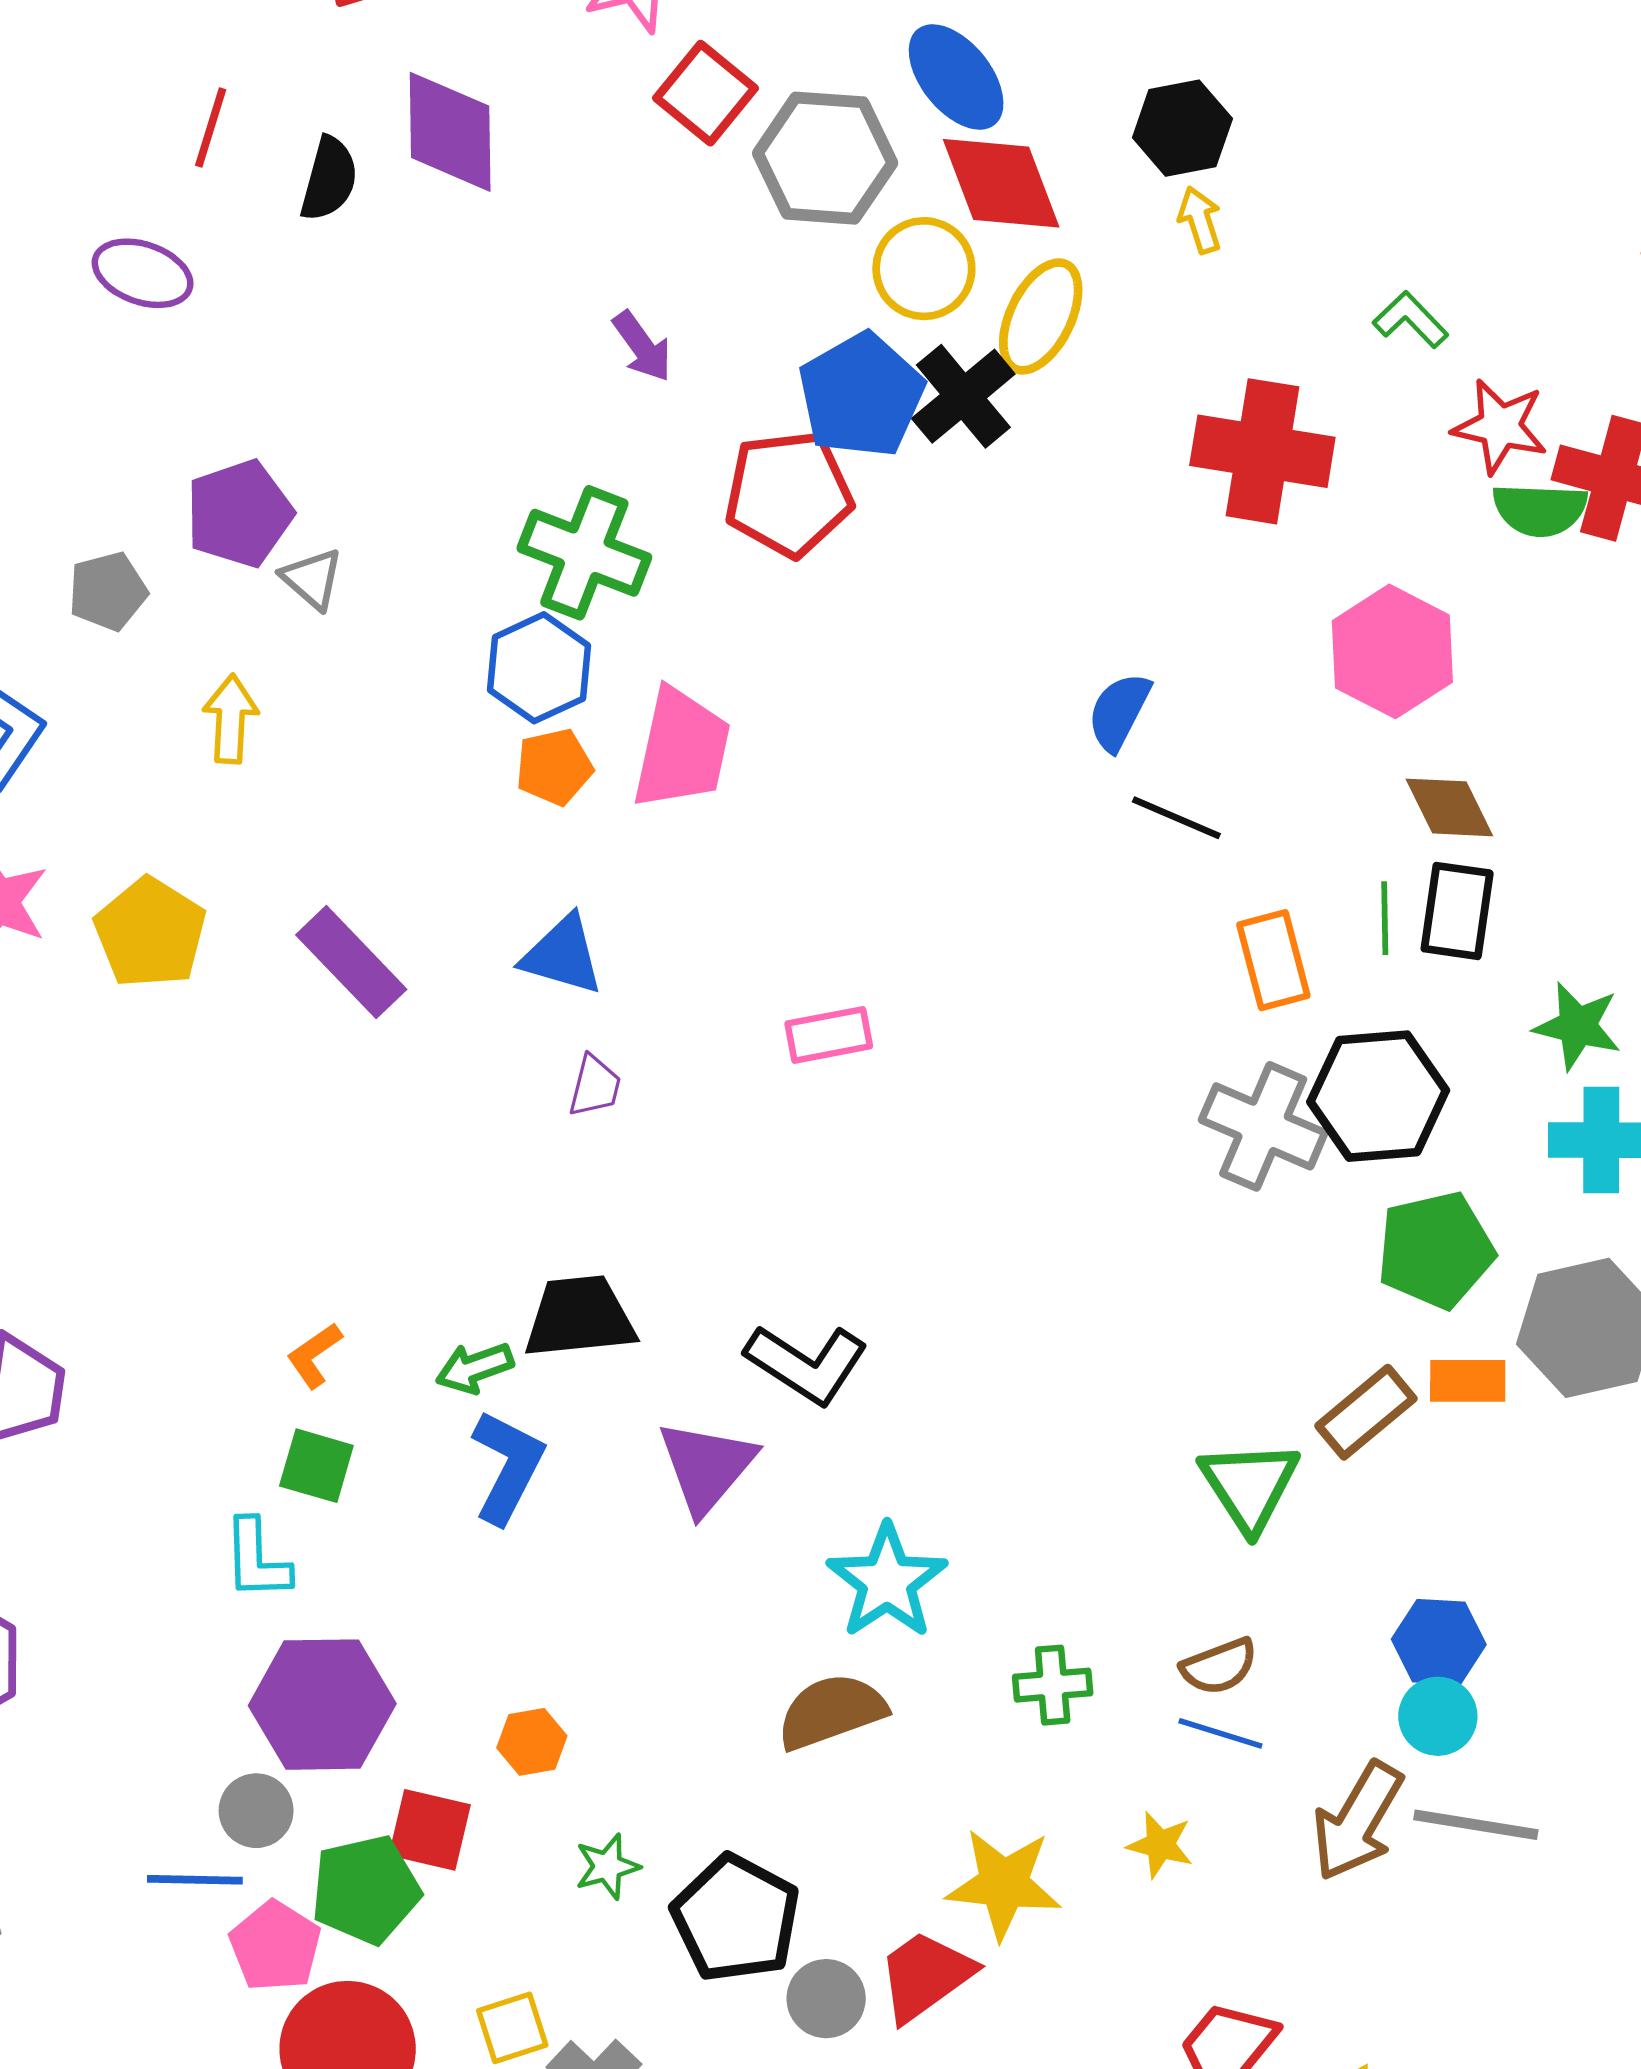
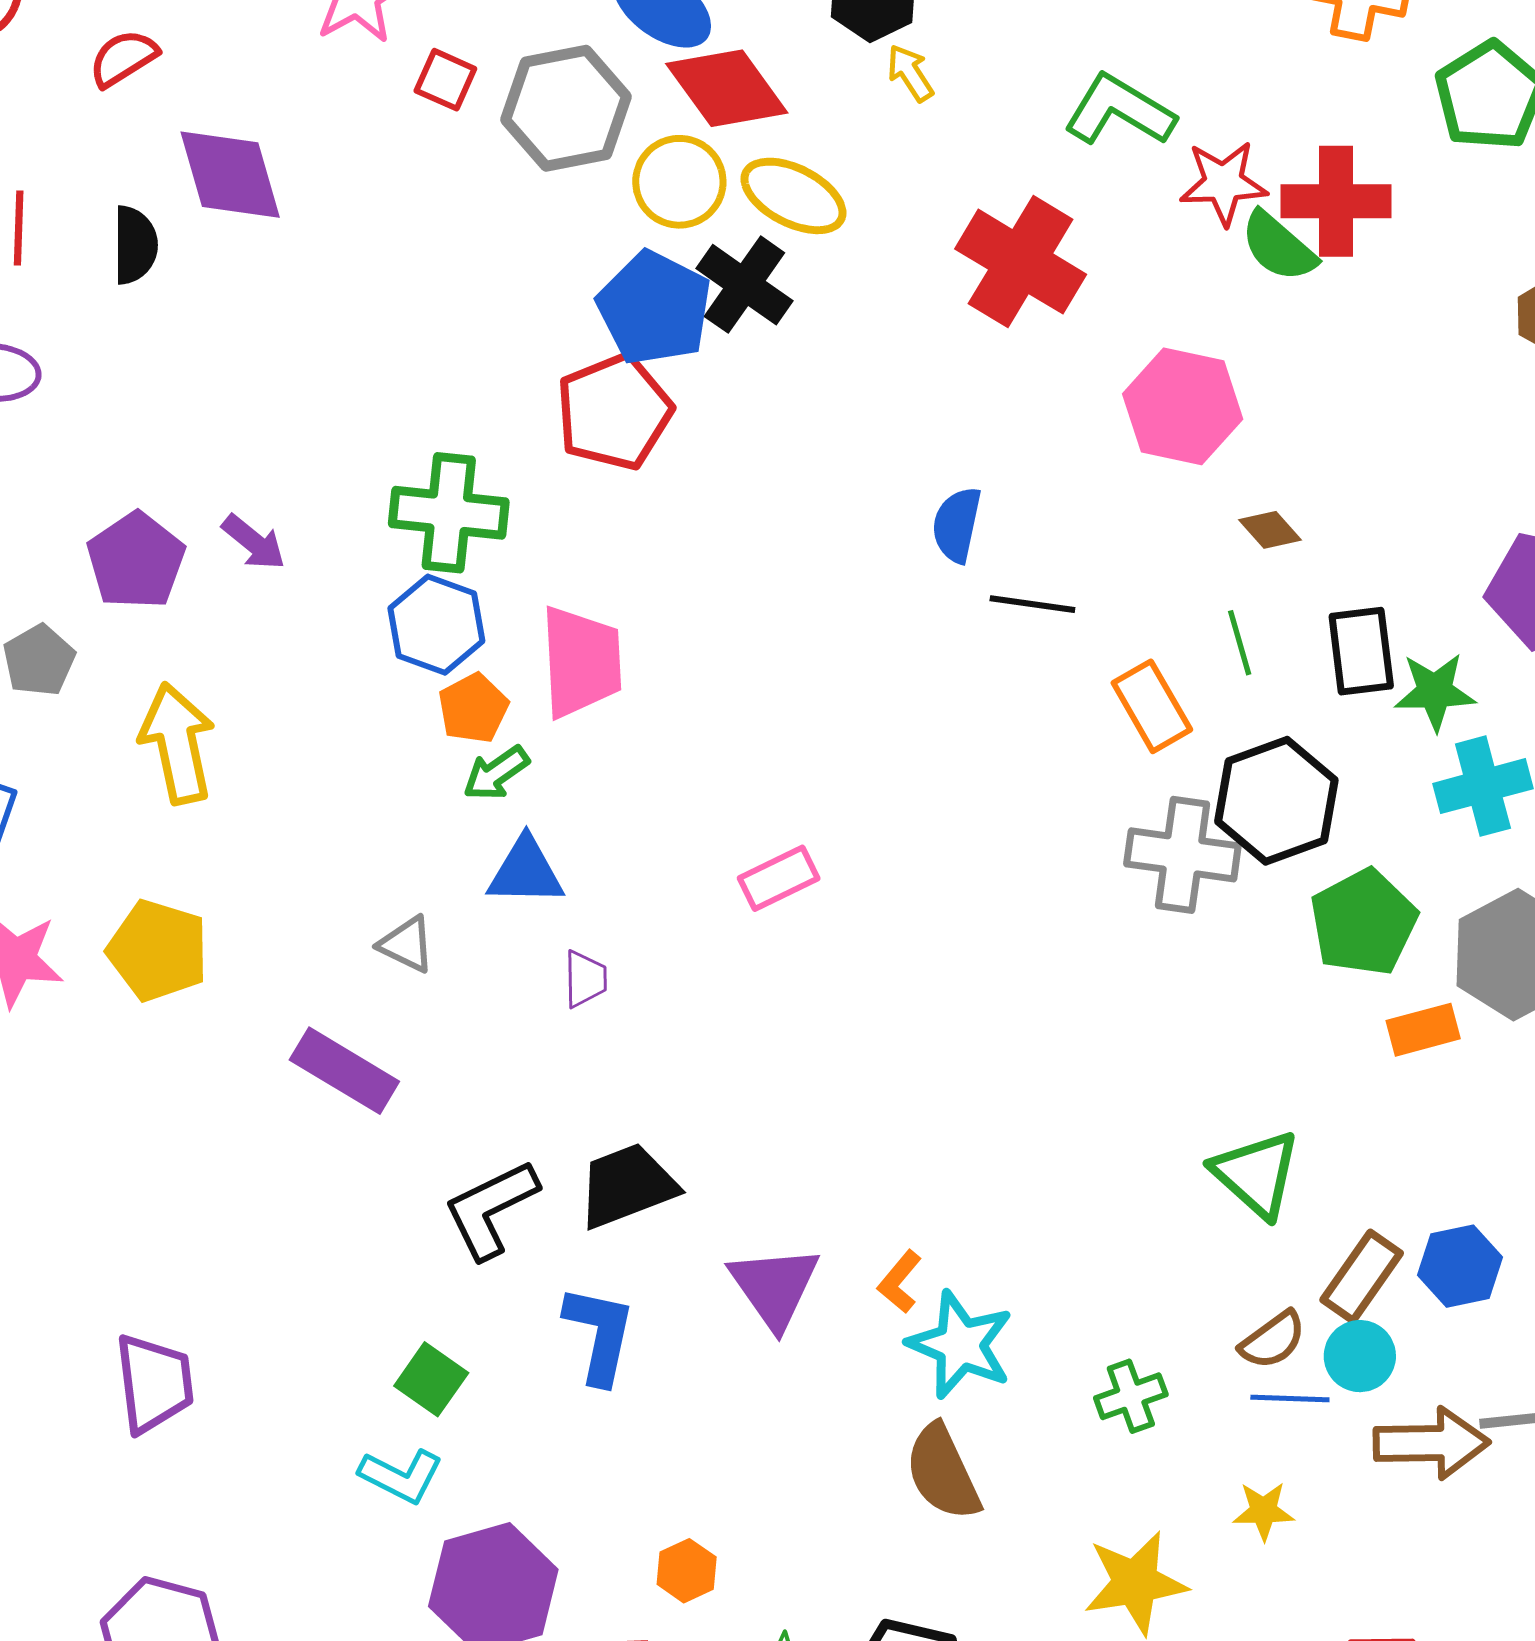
red square: (705, 93) -> (445, 80), size x0.7
yellow ellipse: (1041, 316) -> (793, 196), turned -74
green L-shape: (1411, 320) -> (1119, 110), size x1.6
purple arrow: (642, 346) -> (254, 542), moved
red cross: (1262, 451) -> (1021, 262), turned 37
green semicircle: (1540, 510) -> (1278, 247), turned 54
gray triangle: (312, 579) -> (407, 944), moved
yellow arrow: (230, 719) -> (177, 743), size x1.5
brown diamond: (1449, 807) -> (1270, 530), size x0.7
black rectangle: (1457, 911) -> (1361, 651), moved
purple rectangle: (351, 962) -> (344, 1071), moved
orange L-shape: (314, 1355) -> (900, 1282), moved
black L-shape: (807, 1364) -> (491, 1209), moved, turned 136
green arrow: (475, 1368) -> (496, 773), moved
brown rectangle: (1366, 1412) -> (1362, 1276), moved
green square: (316, 1466) -> (431, 1379), turned 34
cyan L-shape: (257, 1559) -> (401, 1476), turned -46
brown semicircle: (831, 1711) -> (943, 1472), turned -80
cyan circle: (1438, 1716) -> (1360, 1356), moved
brown arrow: (1357, 1821) -> (1431, 1443), turned -106

